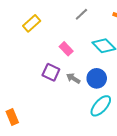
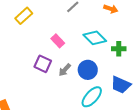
gray arrow: (73, 78) -> (65, 70), turned -80

